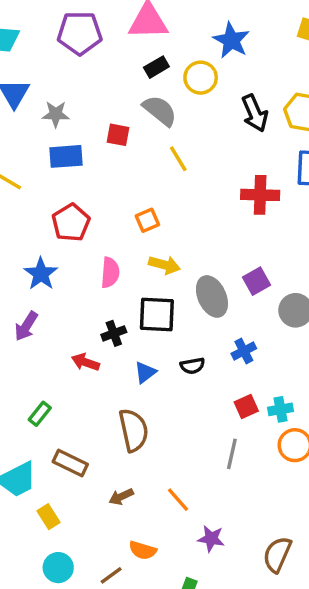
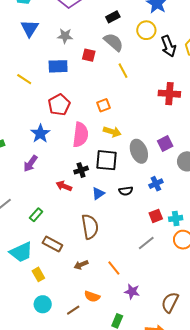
yellow circle: (201, 78) -> (146, 30), moved
gray star: (56, 114) -> (65, 36), moved
pink semicircle: (110, 273) -> (81, 135), size x1.4
gray line: (232, 454) -> (146, 243), turned 36

